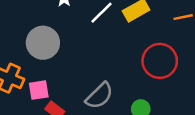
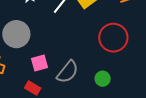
pink square: (39, 90) -> (39, 63), moved

